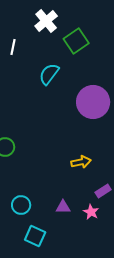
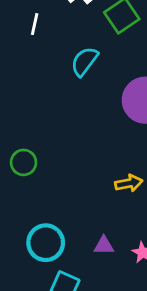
cyan circle: (21, 205) -> (46, 243), size x1.4

